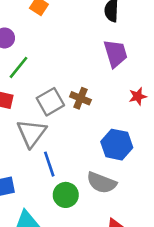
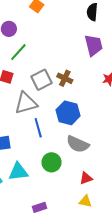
gray triangle: (32, 133) -> (26, 103), turned 35
blue hexagon: (117, 145) -> (68, 113), moved
green circle: (66, 195) -> (52, 162), moved

